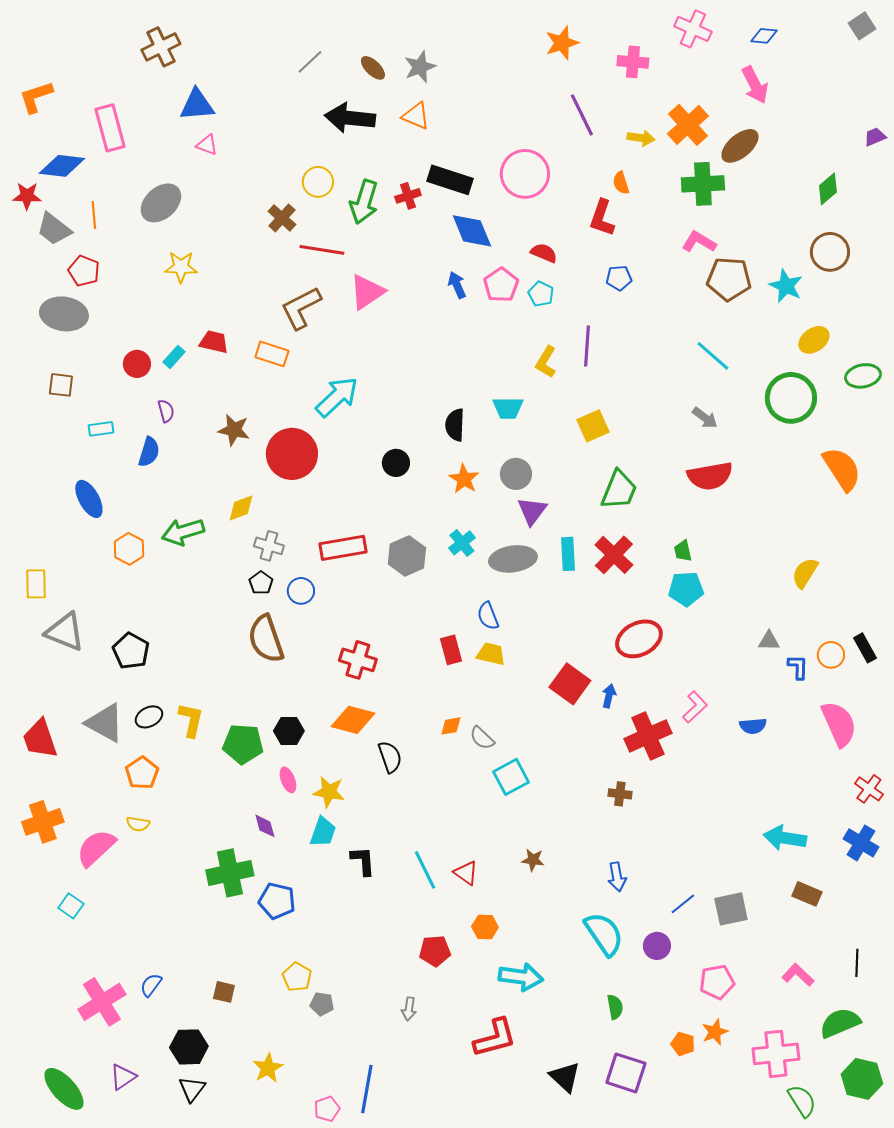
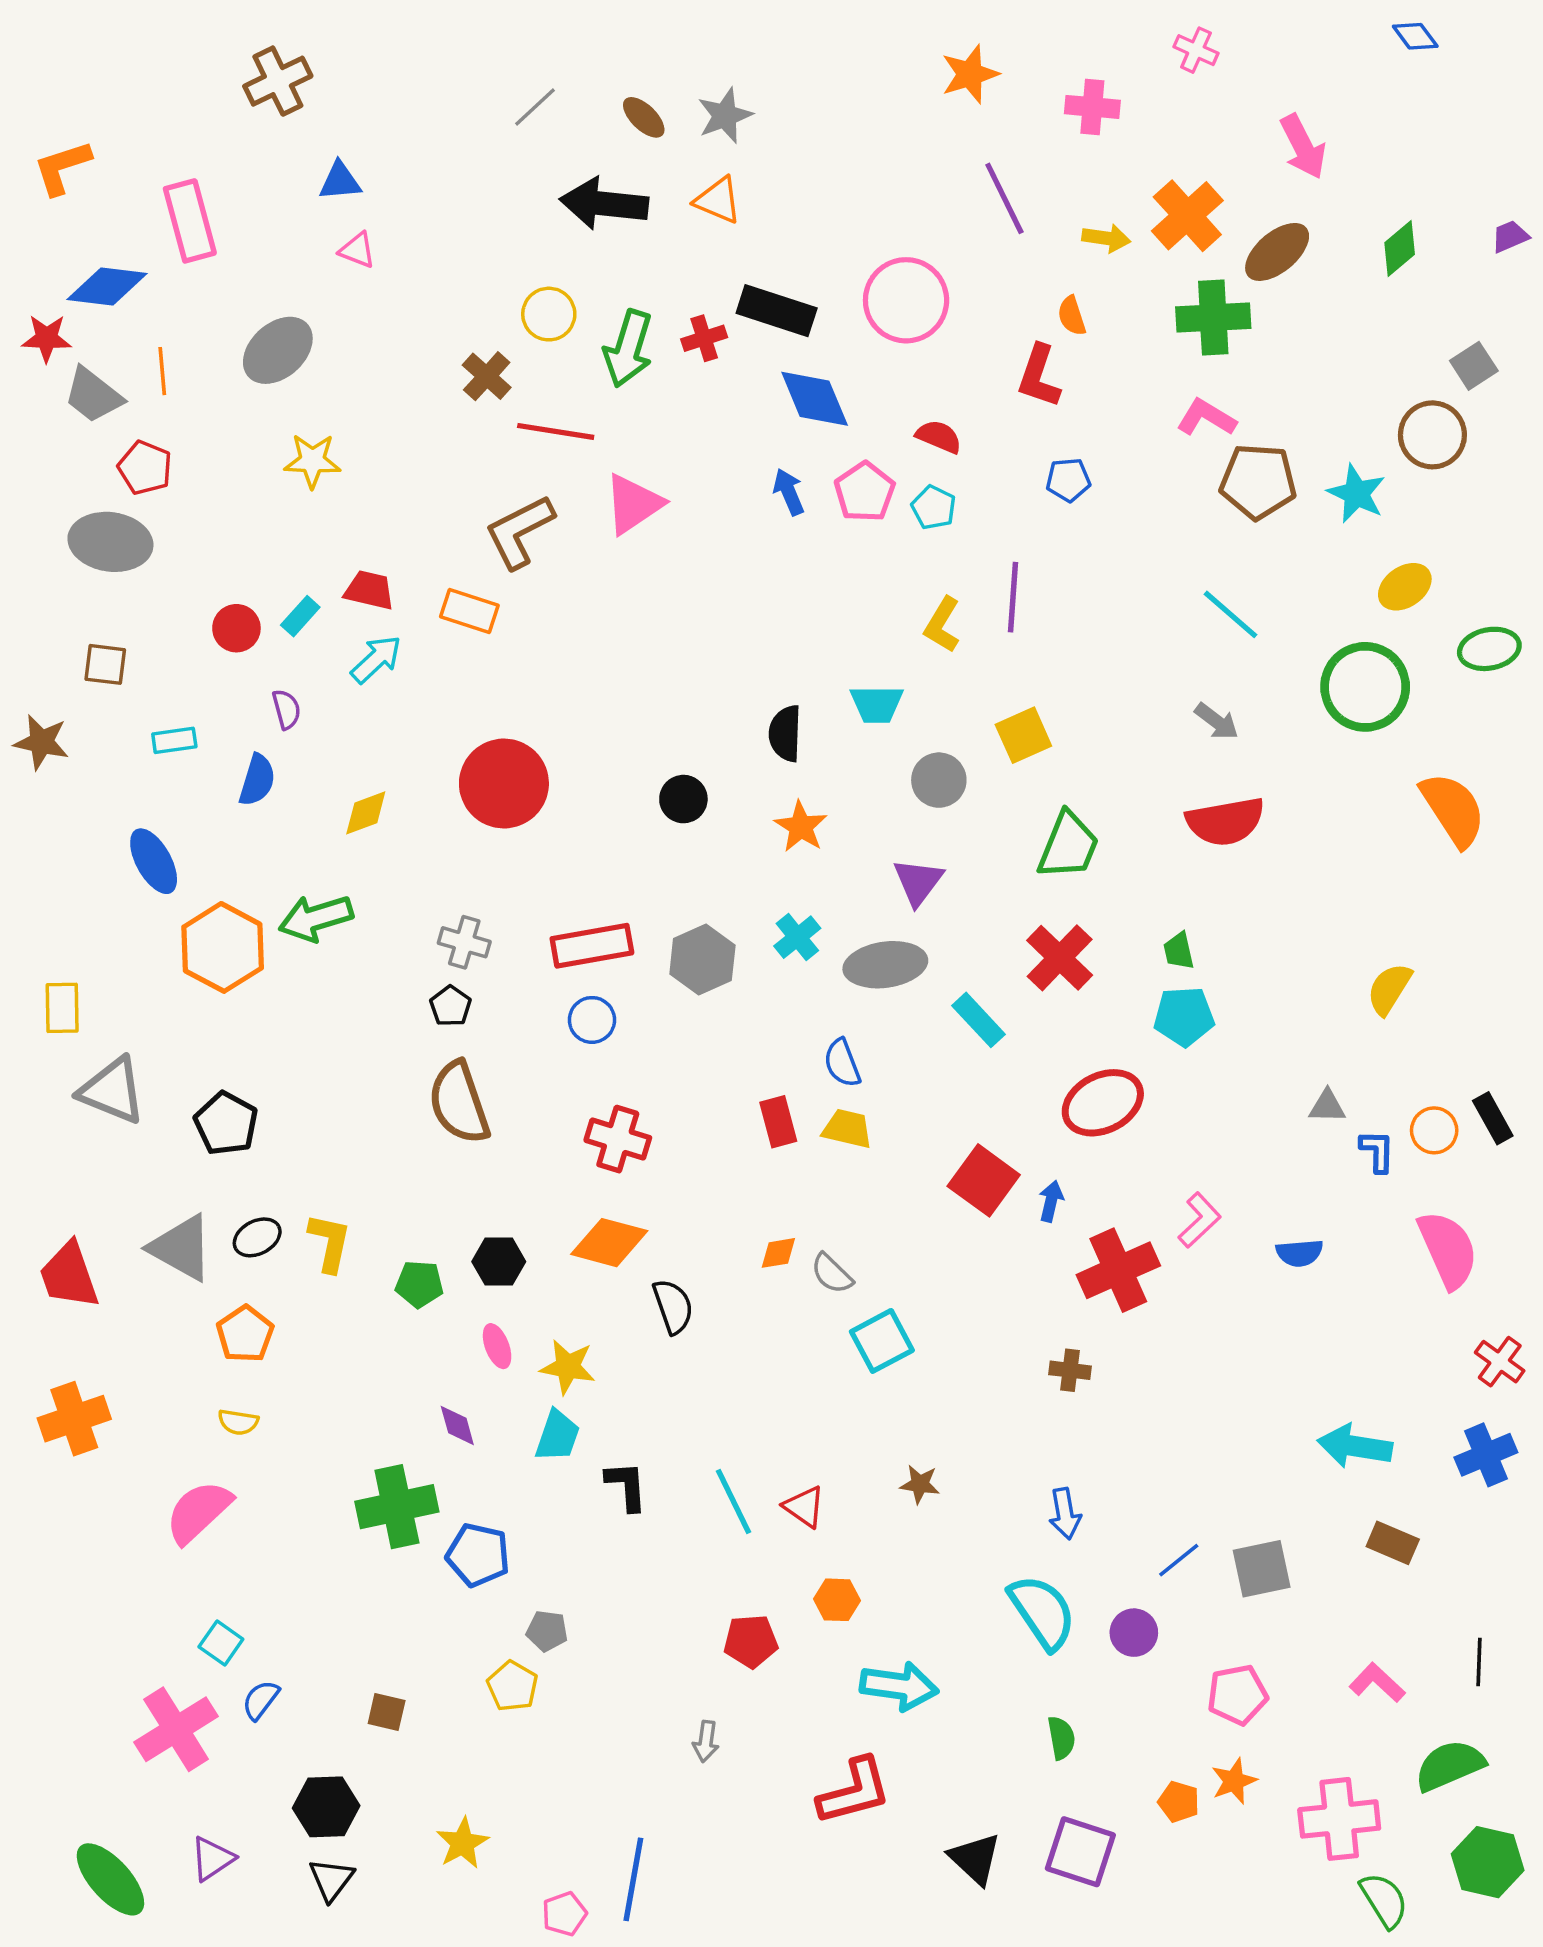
gray square: (862, 26) -> (1474, 366), moved
pink cross: (693, 29) -> (1196, 50), size x0.7
blue diamond: (764, 36) -> (1415, 36), moved, turned 48
blue triangle: (197, 105) -> (340, 181), size x0.7
green diamond: (828, 189) -> (1400, 249), moved
cyan arrow: (337, 397) -> (376, 659), moved, size x0.7
brown star: (234, 430) -> (41, 742), moved
gray circle: (516, 474) -> (939, 780), moved
yellow diamond: (241, 508) -> (366, 813), moved
orange hexagon: (129, 549) -> (223, 947), size x1.6
cyan rectangle: (568, 554) -> (979, 1020), moved, turned -40
blue circle: (301, 591) -> (592, 1020), moved
green pentagon: (243, 744) -> (419, 1284), size x0.7
blue cross: (861, 843) -> (1486, 1455), turned 36
pink semicircle: (96, 848) -> (198, 1512), moved
cyan square: (71, 906) -> (221, 1643), moved
gray pentagon: (322, 1004) -> (547, 1631), moved

